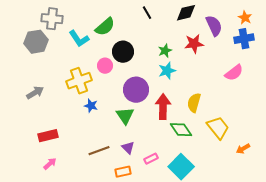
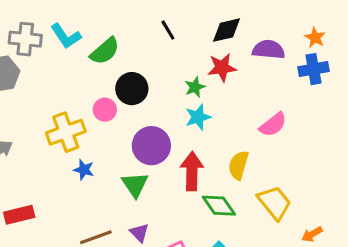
purple semicircle: (214, 26) -> (268, 50), turned -60
cyan L-shape: (79, 39) -> (66, 36), moved
red star: (194, 44) -> (222, 68), moved
pink semicircle: (234, 73) -> (273, 125), moved

